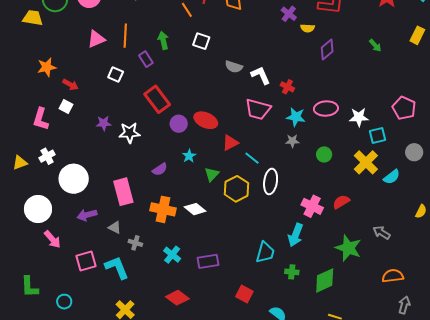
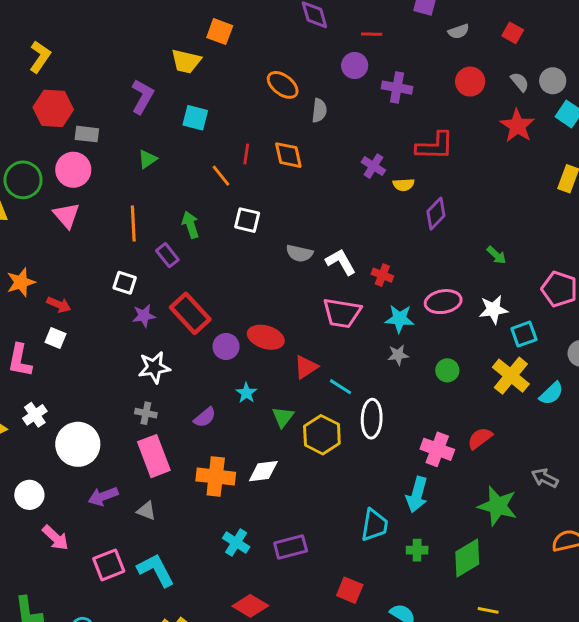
pink triangle: (96, 39) -> (67, 215), moved, turned -42
green arrow: (375, 45) -> (496, 255), moved
purple star: (104, 123) -> (144, 316), moved
white circle: (38, 209) -> (29, 495), size x0.7
white diamond: (195, 209) -> (263, 471), turned -40
gray cross: (135, 243) -> (146, 413), moved

